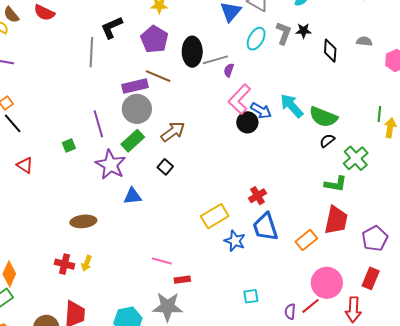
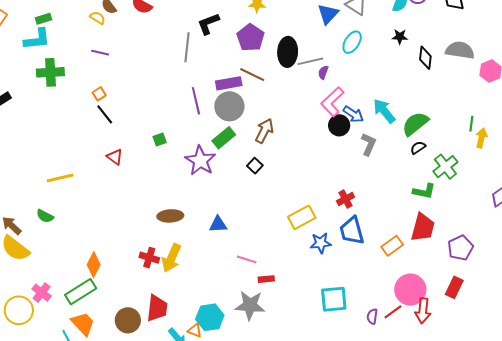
gray L-shape: (284, 33) -> (369, 144), moved
gray semicircle: (364, 41) -> (460, 50), size x1.8
green semicircle: (323, 117) -> (415, 124), turned 116
purple line: (98, 124) -> (196, 101), moved
brown arrow: (173, 132) -> (264, 131), turned -30
blue triangle: (133, 196) -> (218, 224), moved
blue star: (235, 241) -> (321, 243), turned -30
yellow arrow: (87, 263) -> (171, 258), size x1.8
cyan square: (251, 296) -> (334, 299), size x1.8
red arrow: (353, 310) -> (423, 311), moved

